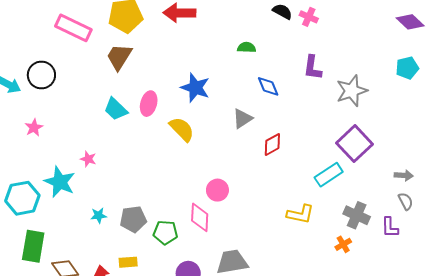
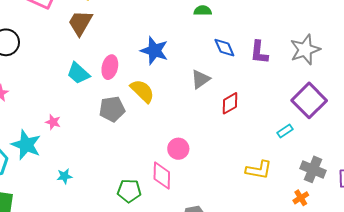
purple L-shape: (313, 68) -> (259, 52), moved
cyan rectangle: (329, 175) -> (285, 131), size x0.6
gray pentagon: (133, 219) -> (112, 109), moved

